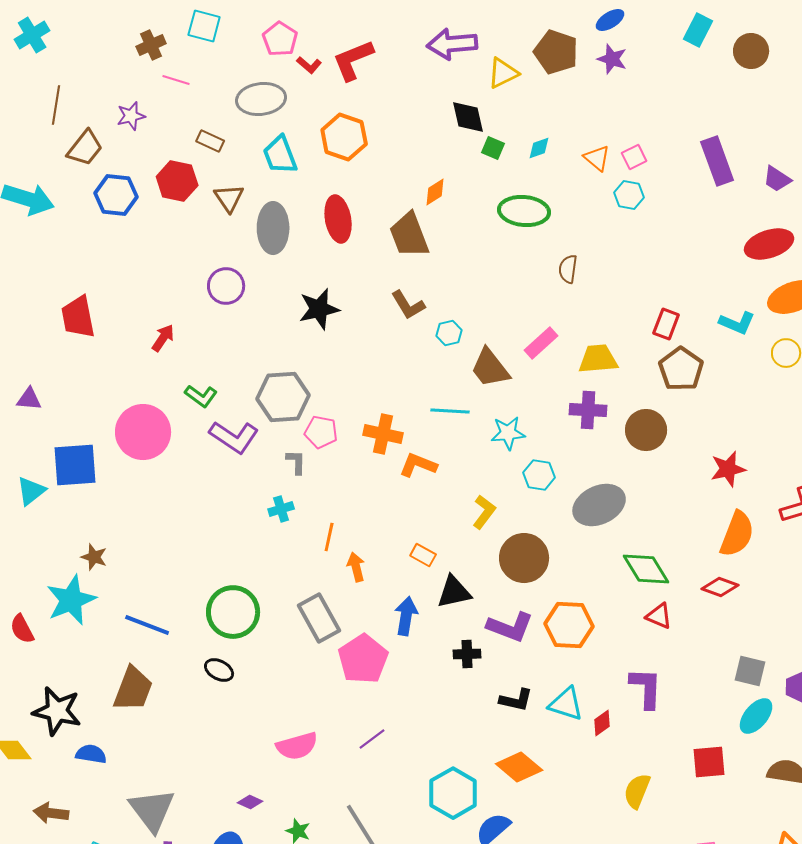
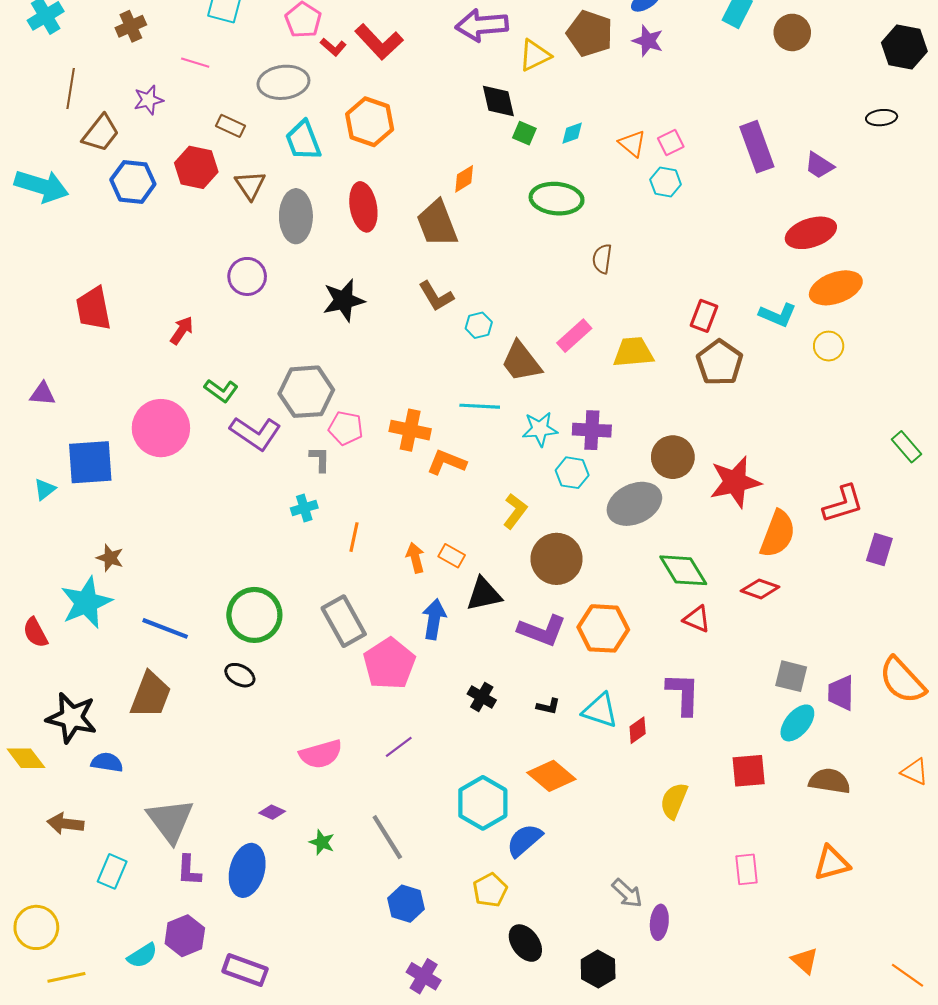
brown cross: (151, 45) -> (131, 26), moved
red L-shape: (353, 60) -> (379, 42), turned -111
purple cross: (588, 410) -> (592, 430), moved
brown circle: (646, 430) -> (673, 457), moved
red star: (728, 469) -> (735, 482), moved, size x1.4
cyan triangle: (31, 491) -> (45, 489), size x0.7
orange arrow: (356, 567) -> (415, 558), moved
black cross: (467, 654) -> (482, 697), moved, turned 32
black L-shape: (516, 700) -> (548, 706), size x0.7

